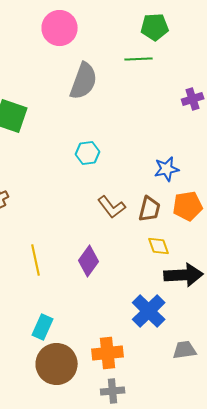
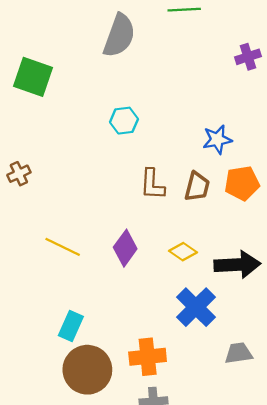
brown L-shape: (112, 207) -> (152, 184), turned 40
yellow diamond: (159, 246) -> (183, 252), moved, turned -35
yellow line: (36, 260) -> (63, 247), turned -52

